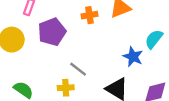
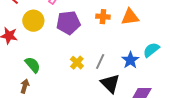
gray line: (78, 69) -> (100, 62), moved, turned 63
yellow cross: (66, 88) -> (77, 63), moved, turned 32

